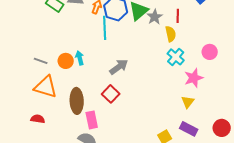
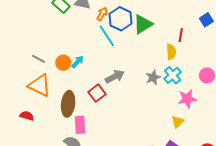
gray star: (155, 17) -> (153, 77), moved
cyan line: (105, 28) -> (107, 36), turned -40
cyan arrow: (80, 58) -> (78, 62), turned 48
red square: (111, 94) -> (97, 93), moved

